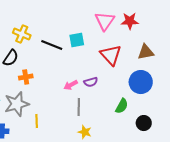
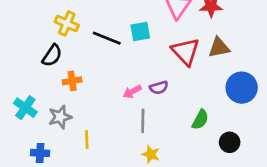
brown triangle: (146, 52) -> (219, 48), moved
blue circle: (141, 82) -> (242, 88), moved
gray star: (17, 104) -> (60, 117), size x0.7

